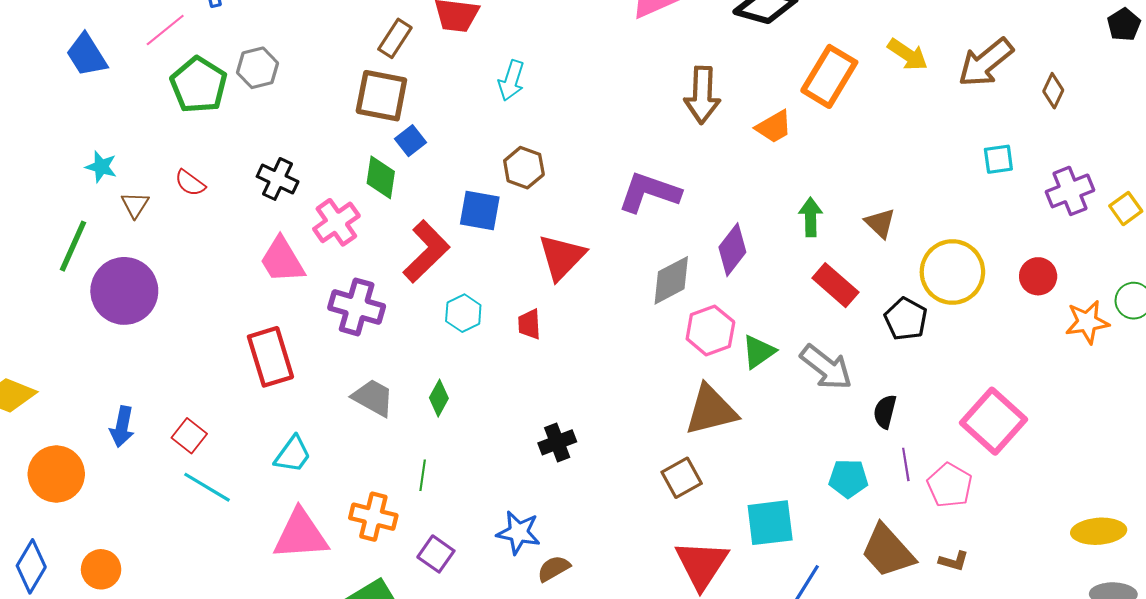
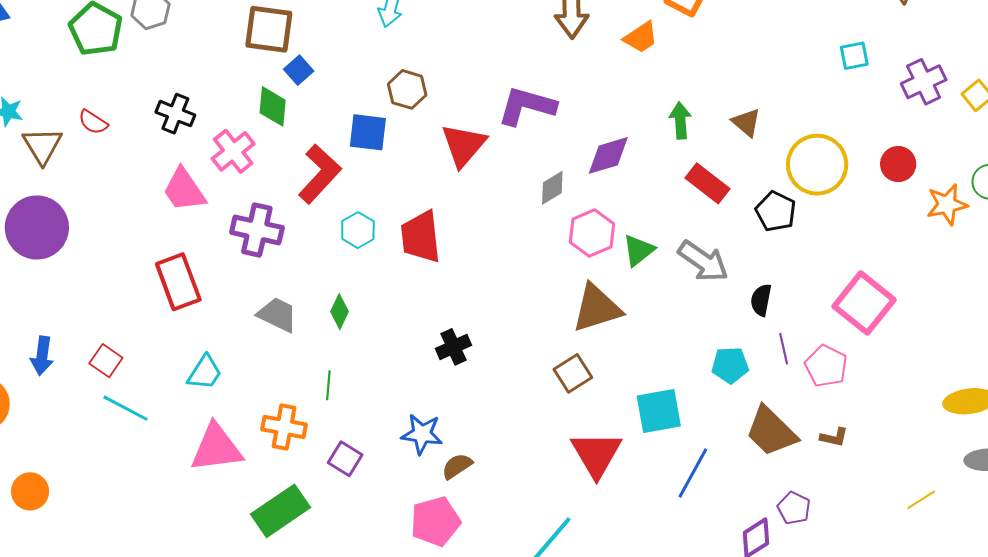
brown triangle: (135, 205) -> (42, 146), size x1.5
purple diamond: (732, 250) -> (608, 155), turned 39
red triangle: (562, 257) -> (464, 145), moved
gray diamond: (671, 280) -> (552, 188), size x0.7
red trapezoid: (529, 324) -> (421, 237), size x1.8

